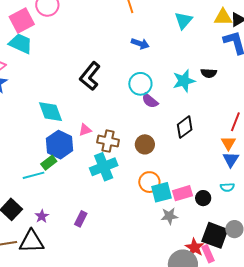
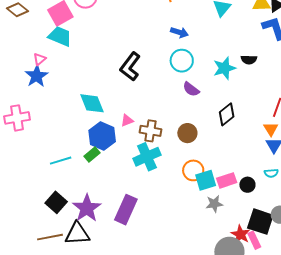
cyan circle: (140, 84) -> (182, 61), moved
cyan line: (34, 175) -> (61, 161), moved
purple star: (42, 216) -> (87, 208), size x2.0
purple rectangle: (81, 219) -> (126, 210), size x1.8

